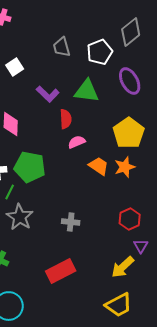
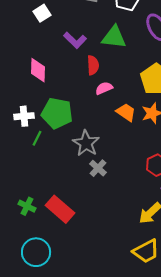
gray star: (20, 217) -> (86, 143), moved
gray cross: (71, 222) -> (98, 168), turned 36
red rectangle: (61, 271) -> (60, 209), moved, turned 68

